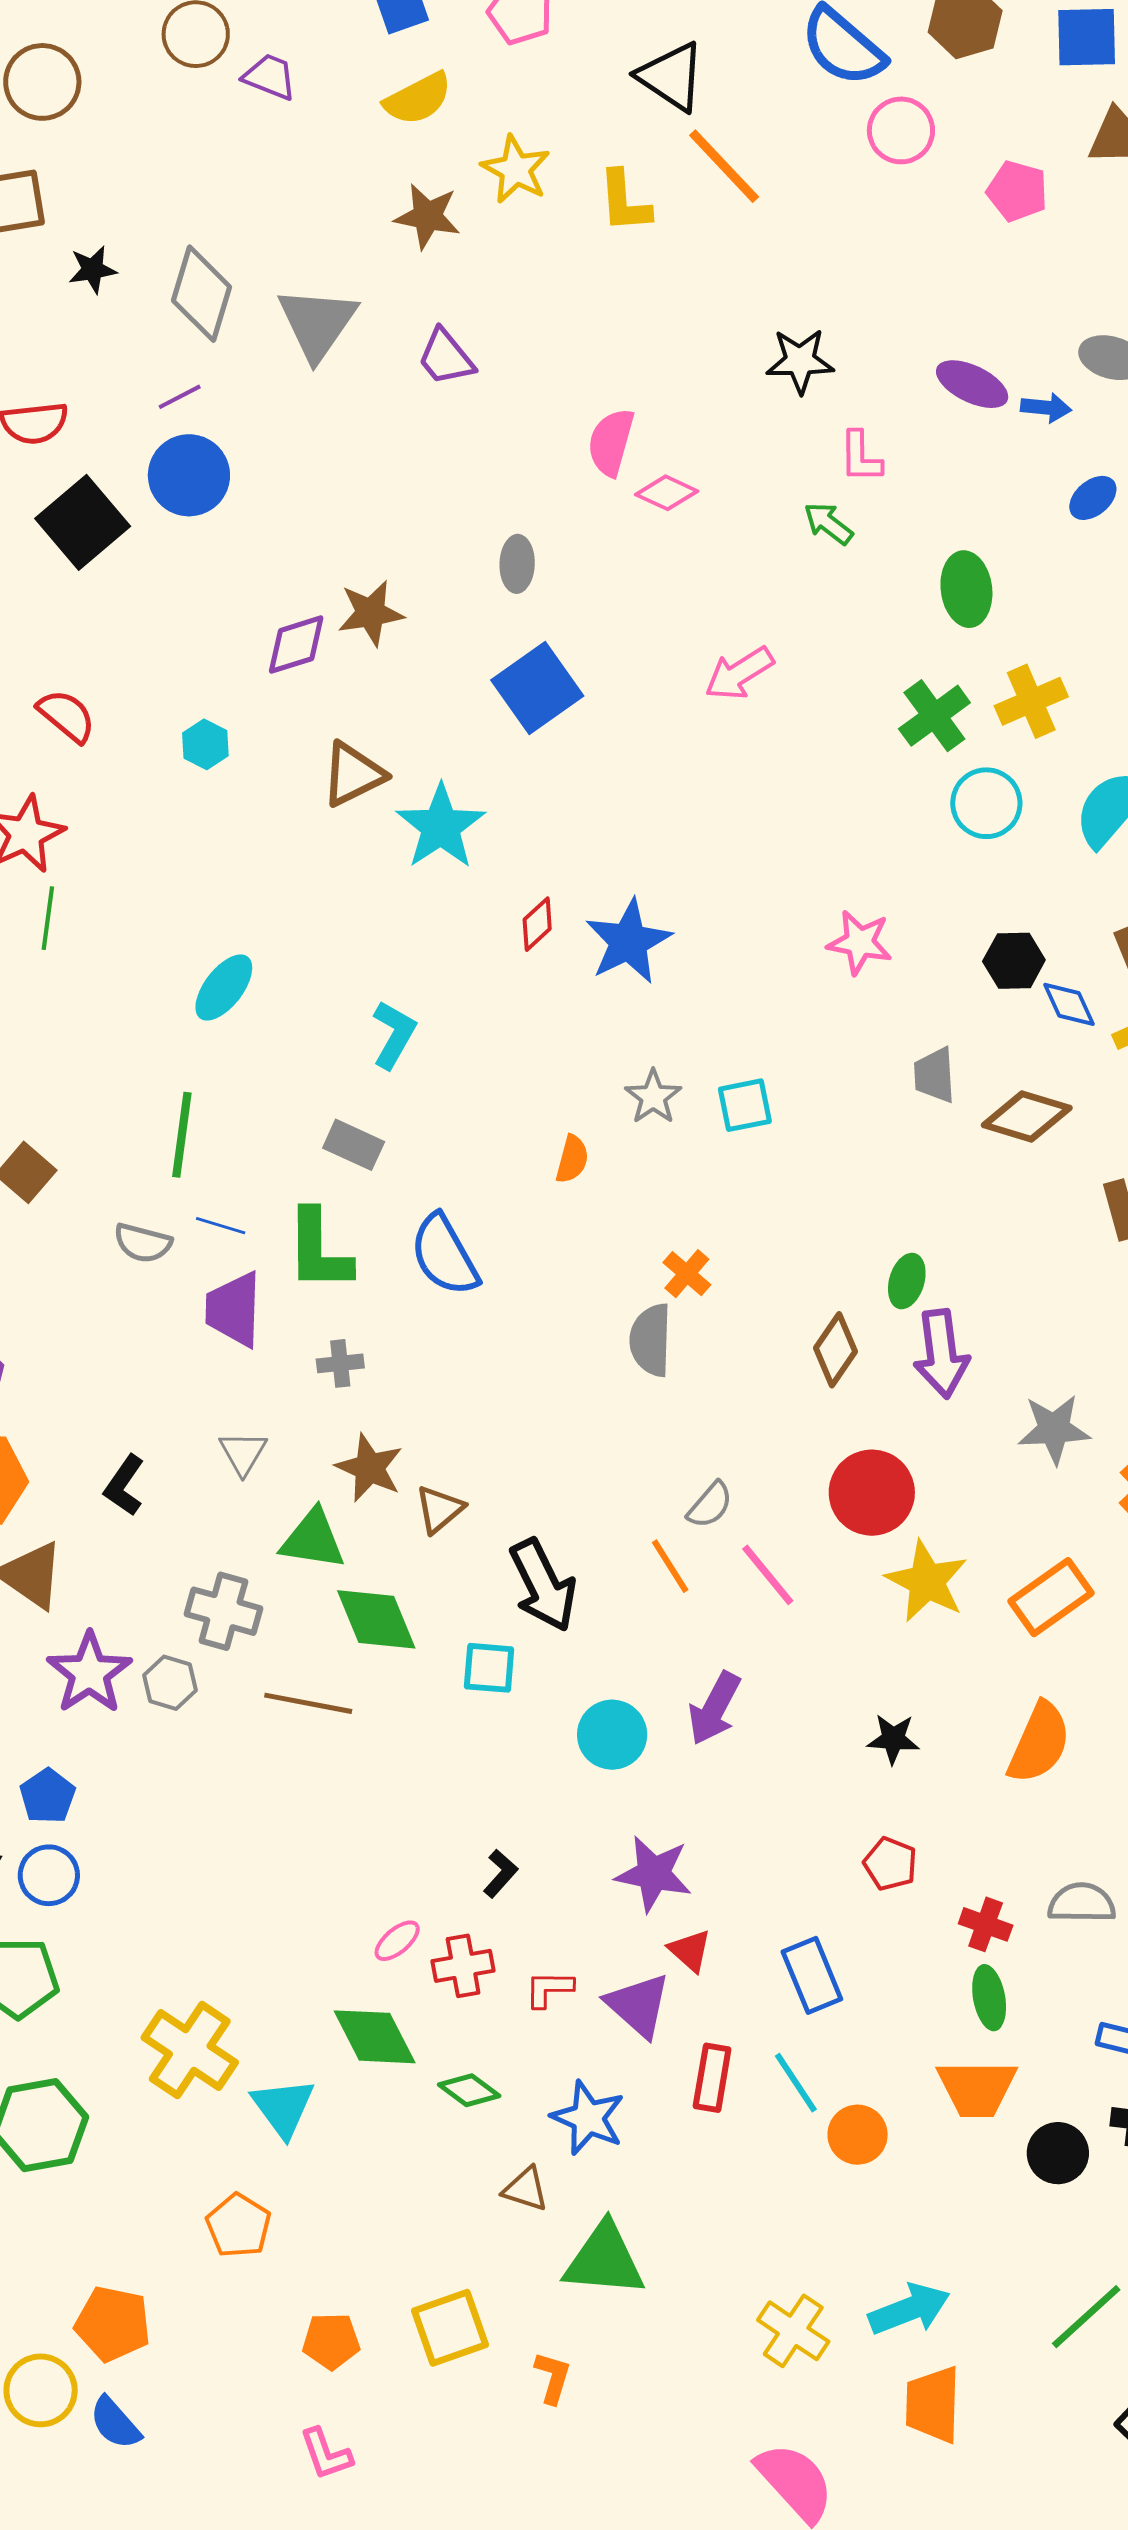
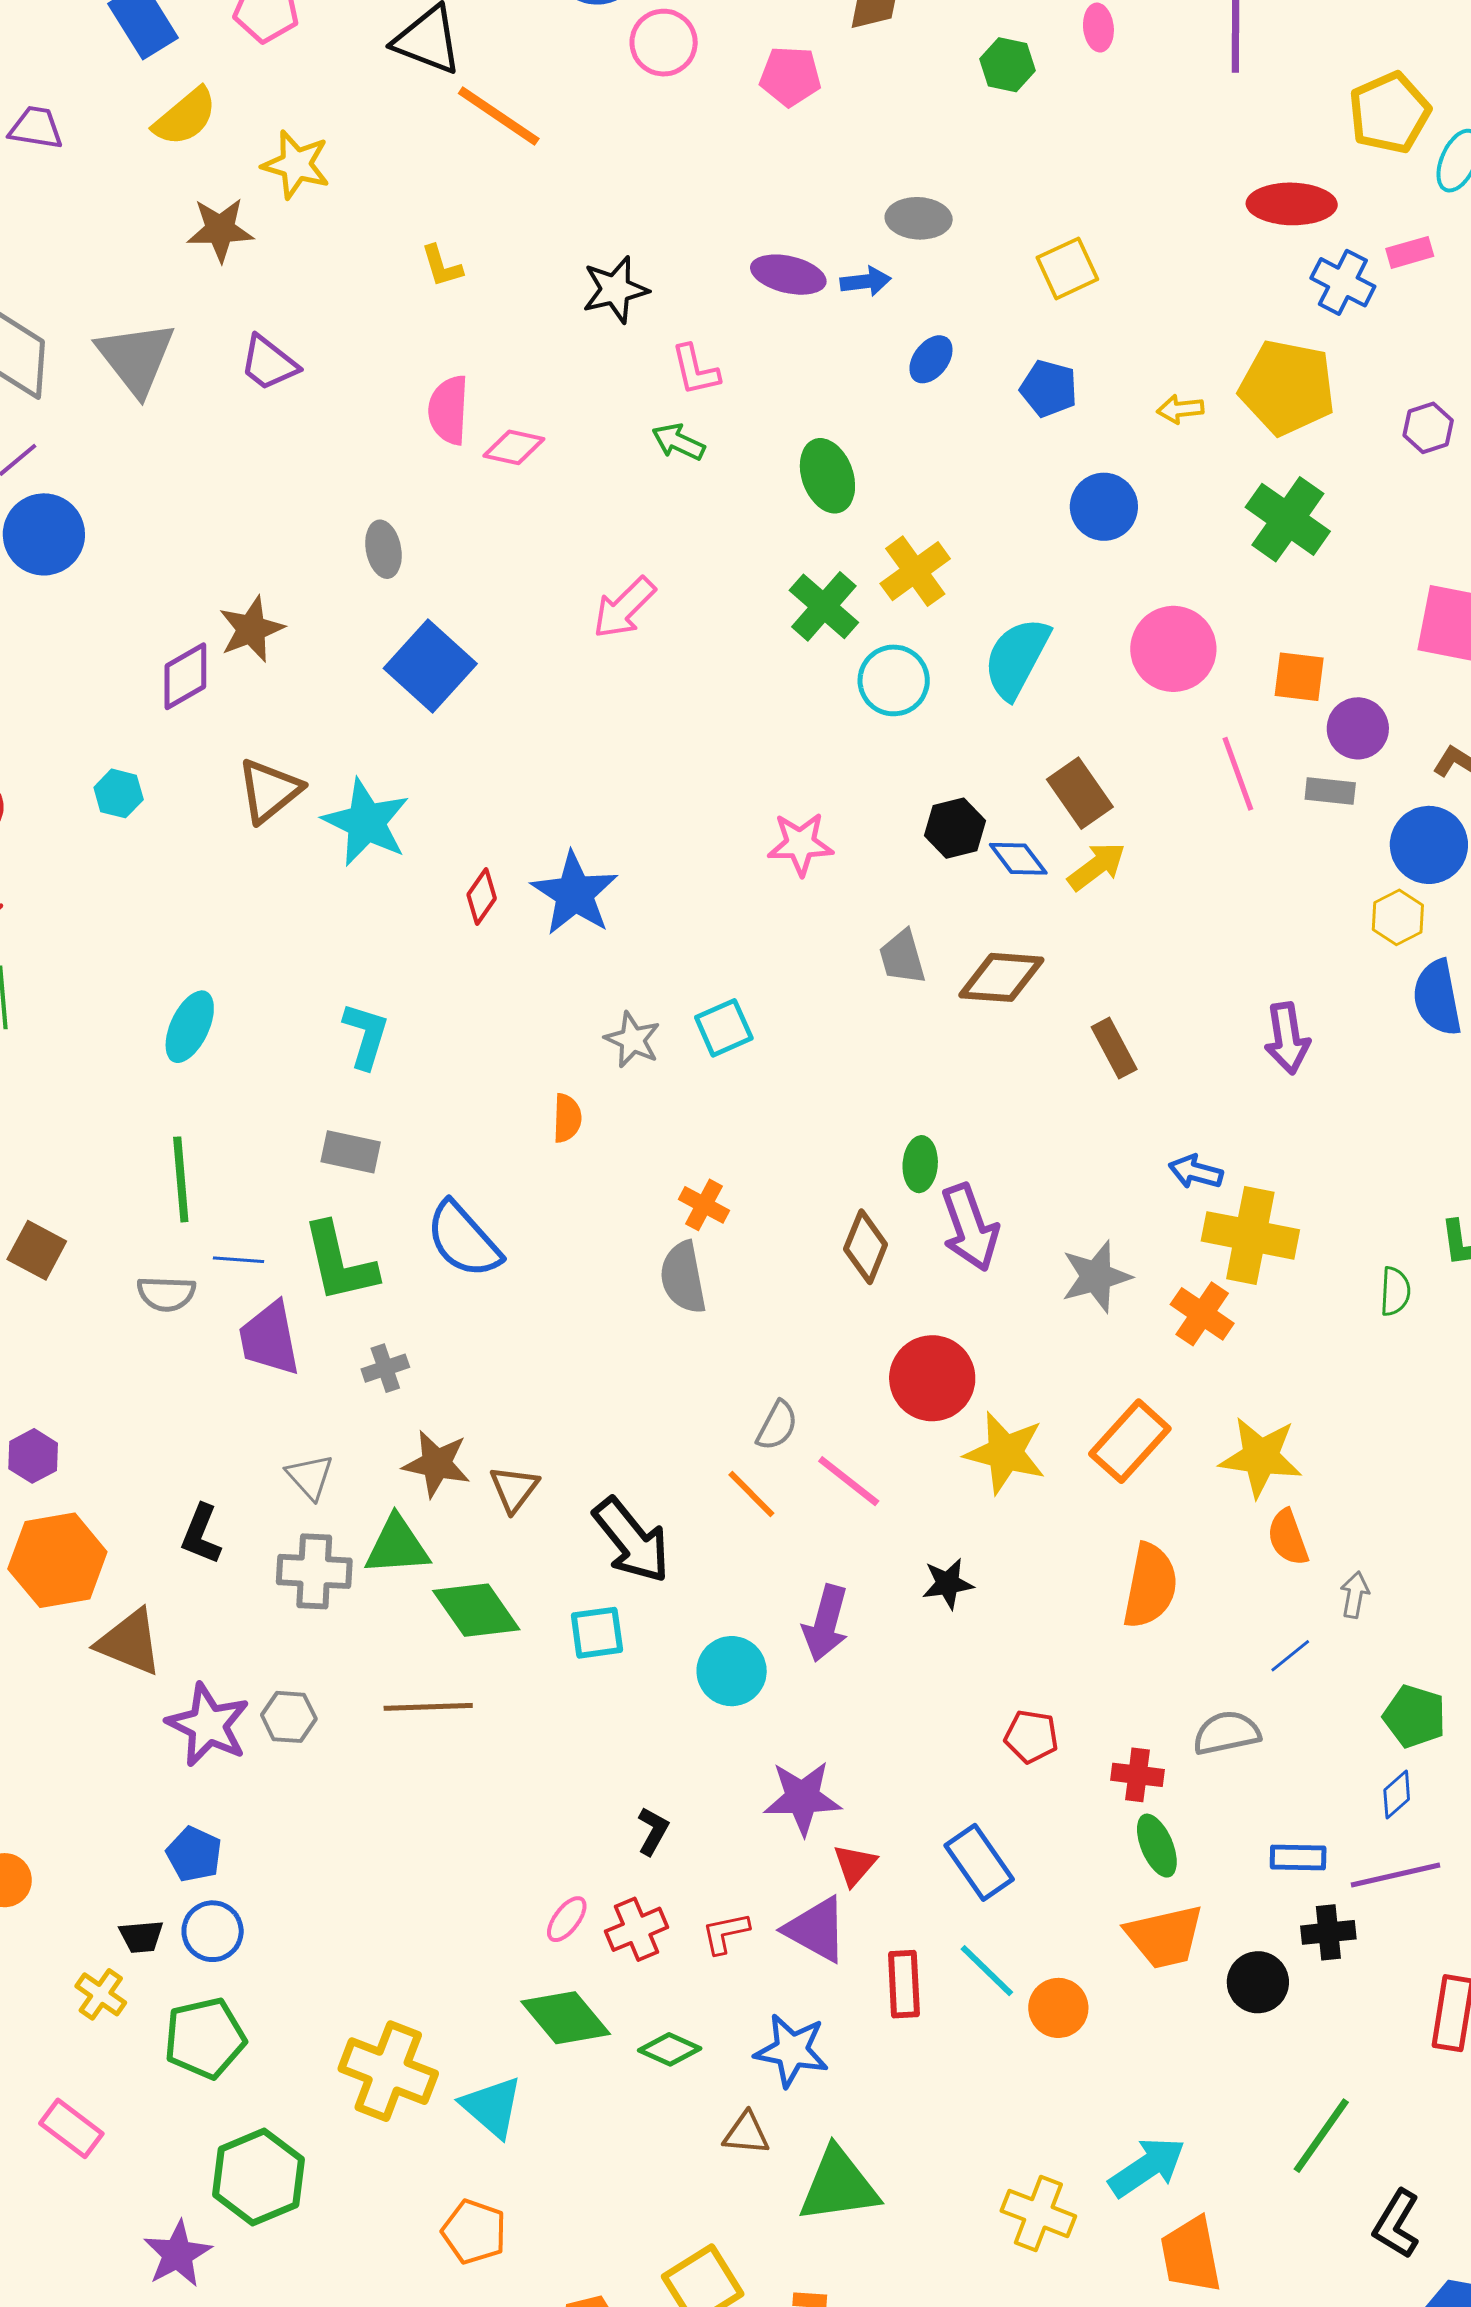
yellow L-shape: (624, 202) -> (442, 266), moved, size x0.7
gray cross: (223, 1611) -> (314, 1571), moved
black star: (893, 1739) -> (948, 1584), moved
red triangle: (690, 1951) -> (855, 1865), turned 42

